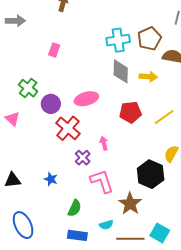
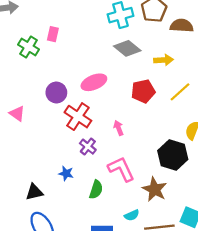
gray diamond: (121, 71) -> (127, 48), turned -45
yellow arrow: (148, 77) -> (164, 60), moved
green cross: (28, 88) -> (29, 47), moved
purple cross: (83, 158) -> (88, 147), moved
black triangle: (13, 180) -> (34, 192), moved
green semicircle: (75, 208) -> (96, 190), moved

